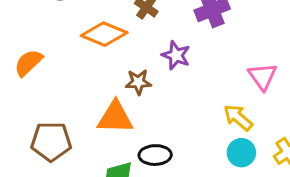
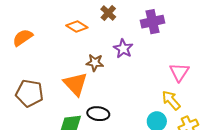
orange diamond: (104, 34) -> (77, 27), size x0.7
orange triangle: (115, 117) -> (75, 84), turned 36
yellow arrow: (238, 118) -> (171, 100), moved

